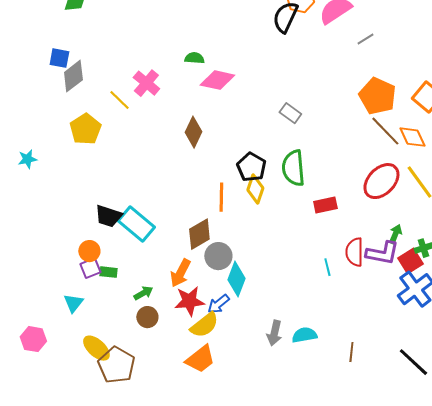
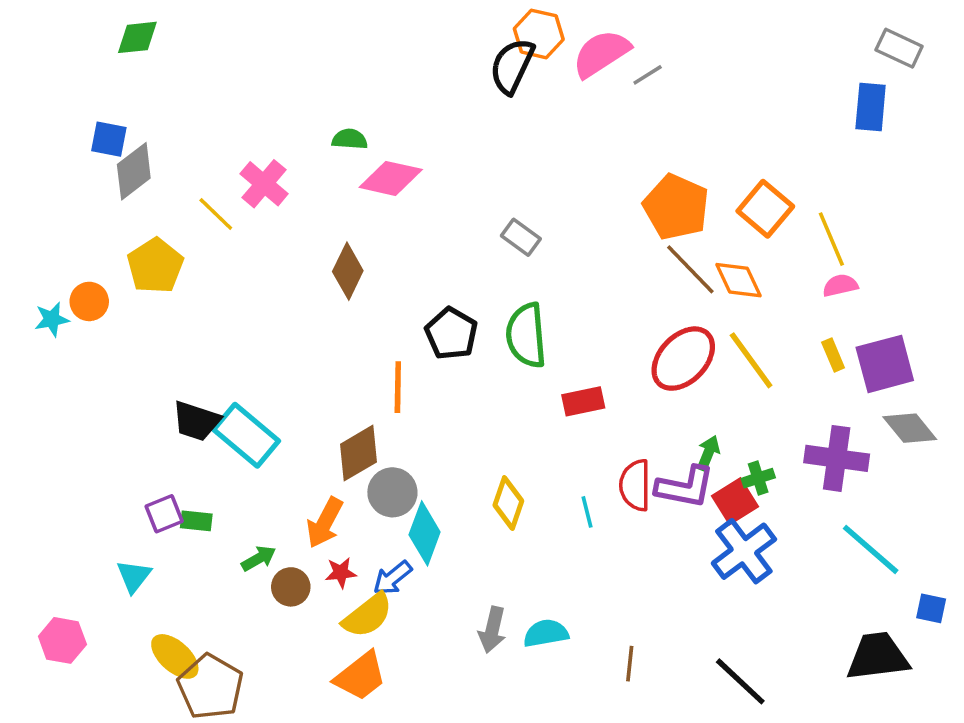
gray line: (365, 39) -> (648, 75), moved
yellow diamond: (255, 189) -> (508, 503), moved
orange circle: (89, 251) -> (89, 301), moved
red star: (189, 301) -> (341, 573), size x0.6
brown circle: (147, 317) -> (291, 587), moved

